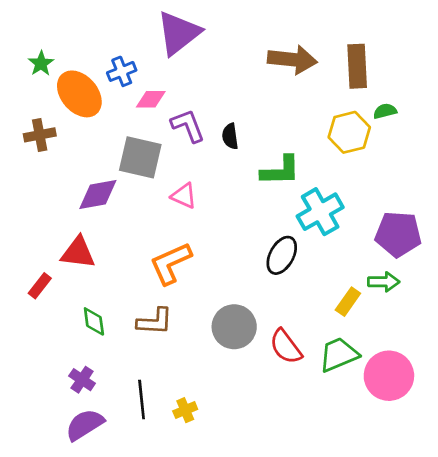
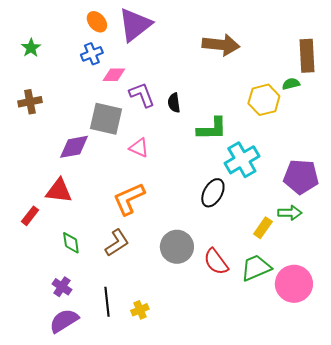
brown rectangle: (357, 66) -> (307, 56), moved
orange ellipse: (79, 94) -> (97, 22), moved, size x0.6
brown L-shape: (155, 321) -> (117, 243), turned -36

